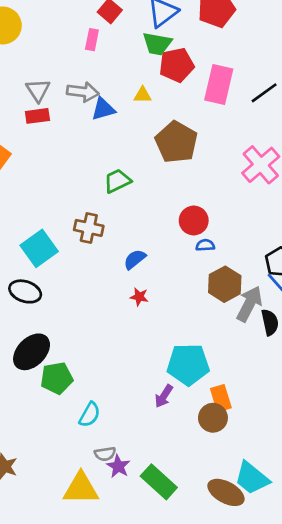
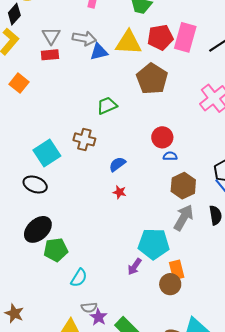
red pentagon: (177, 65) -> (160, 37), moved
yellow triangle: (143, 95) -> (128, 43), size x2.0
gray arrow: (249, 304) -> (184, 218), moved

